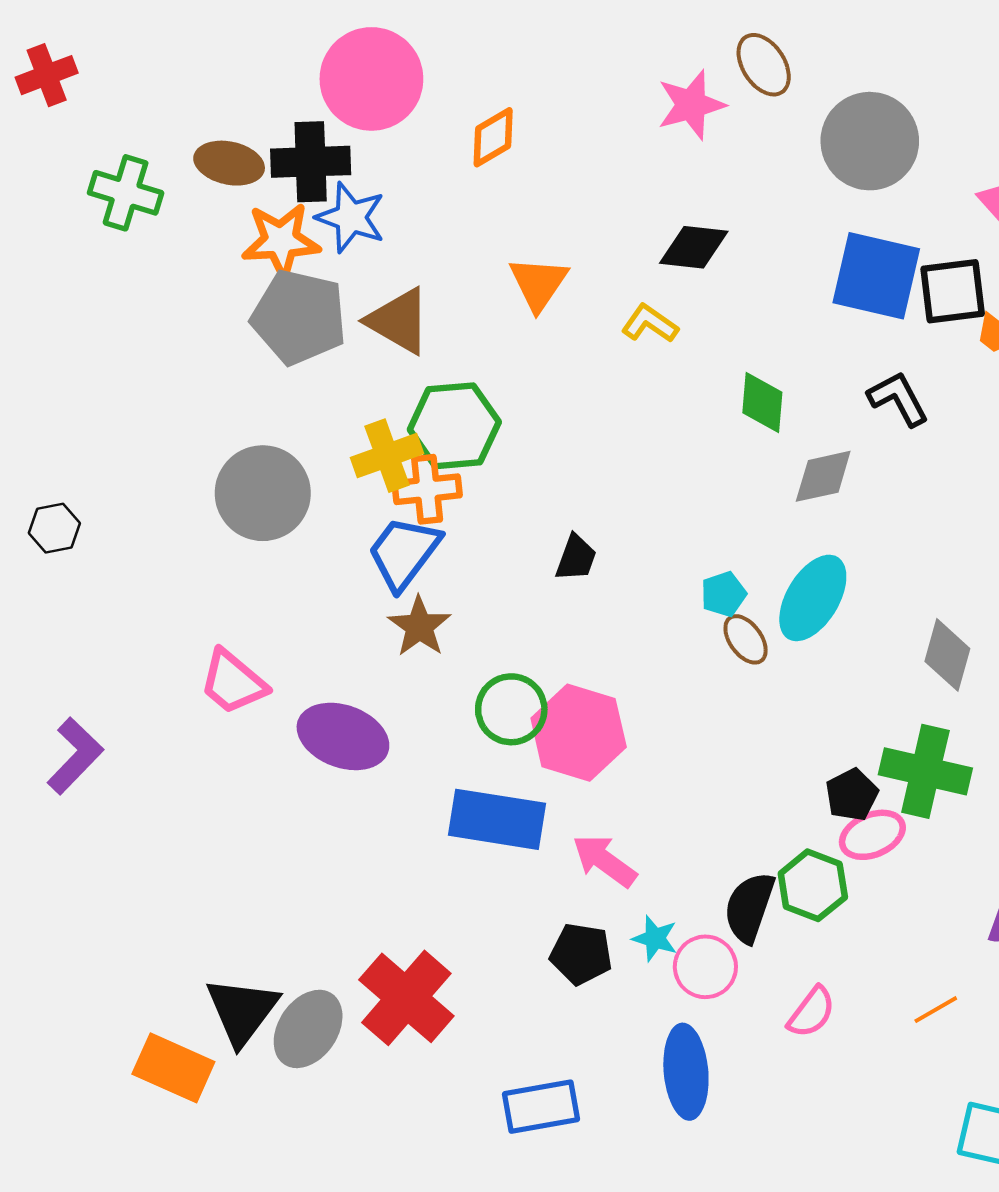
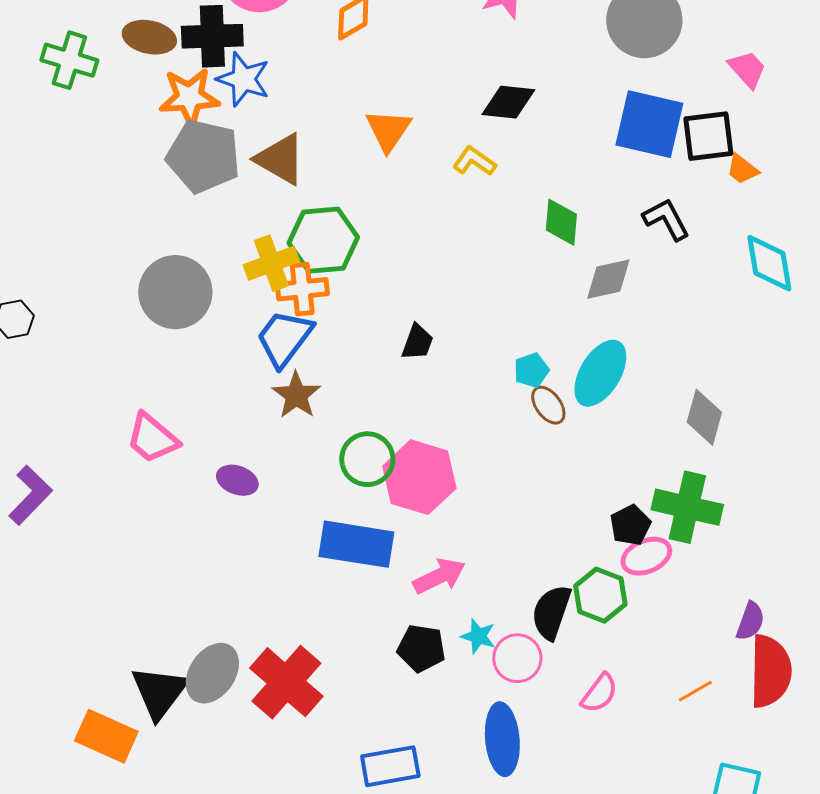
purple ellipse: (343, 736) -> (237, 480), size x0.6
pink arrow: (604, 861) -> (439, 576), turned 118
gray ellipse: (308, 1029) -> (212, 673), moved

